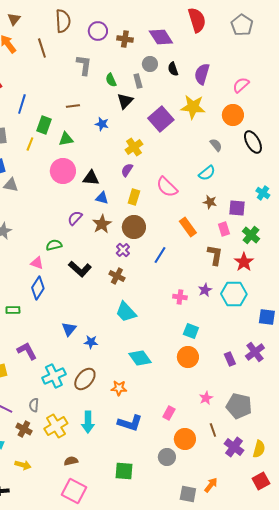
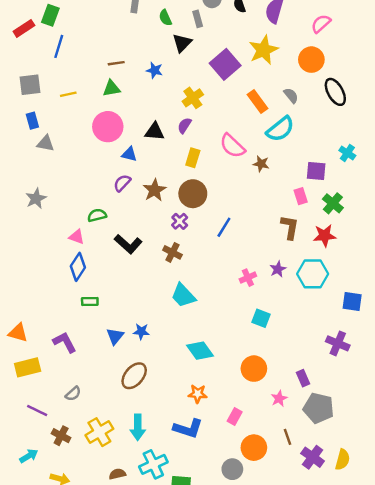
brown line: (73, 106) -> (116, 63), moved
yellow star: (193, 107) -> (263, 50), turned -30
green rectangle: (44, 125) -> (50, 15), moved
yellow line: (30, 144) -> (68, 94), turned 56
cyan semicircle: (207, 173) -> (280, 129), size x1.4
black triangle: (91, 178) -> (154, 131), moved
blue triangle: (102, 198) -> (129, 154), moved
brown star: (210, 202) -> (261, 164), moved
orange rectangle: (188, 227) -> (257, 102), moved
red star: (244, 262) -> (325, 236), turned 30
pink cross: (180, 297) -> (248, 278), turned -32
green rectangle: (13, 310) -> (90, 302), moved
blue triangle: (69, 329) -> (115, 336), moved
purple cross: (255, 352) -> (338, 343), turned -30
orange circle: (188, 357) -> (254, 369), moved
purple rectangle: (230, 359) -> (303, 378), moved
cyan cross: (54, 376) -> (153, 464), moved
orange star: (119, 388) -> (198, 394), moved
gray semicircle: (34, 405) -> (73, 394), moved, turned -136

